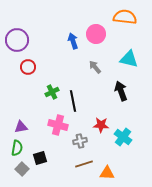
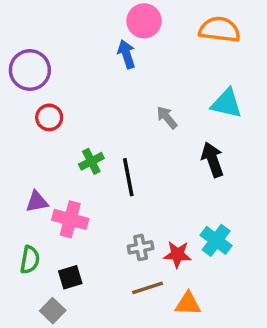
pink circle: (96, 34) -> (144, 21), moved
blue arrow: (73, 41) -> (126, 54), moved
pink cross: (58, 125) -> (70, 219), moved
red star: (101, 125) -> (177, 254), moved
purple triangle: (21, 127) -> (37, 202), moved
gray square: (22, 169) -> (53, 311), moved

